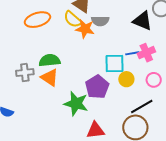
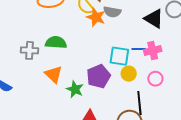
orange triangle: (50, 78) -> (54, 74), moved
green star: (76, 104) -> (75, 89), size x0.7
black line: (142, 107) -> (139, 103), turned -75

